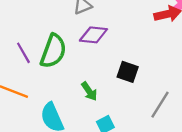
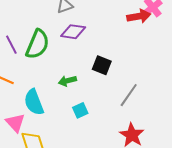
green arrow: (89, 91) -> (67, 81), turned 108

